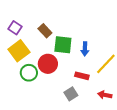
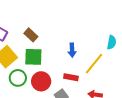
green square: (63, 45) -> (33, 57), moved
red circle: (48, 64) -> (41, 81), moved

